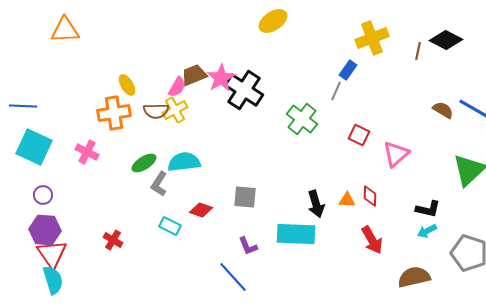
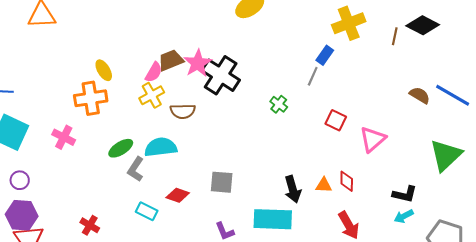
brown semicircle: (156, 111) -> (183, 111), moved
green cross: (302, 119) -> (279, 104), size x0.6

